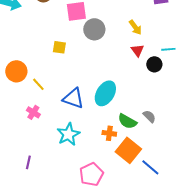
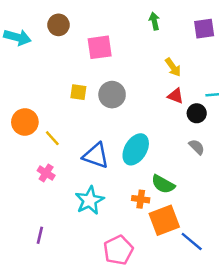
gray circle: (94, 29) -> (112, 95), moved
red triangle: (137, 50) -> (176, 96), turned -32
gray semicircle: (149, 116) -> (197, 147), moved
orange square: (128, 150) -> (164, 220), turned 30

